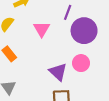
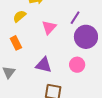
purple triangle: (58, 72) -> (44, 65), moved, turned -42

